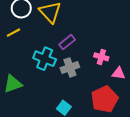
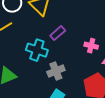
gray cross: (70, 67) -> (56, 71), moved

